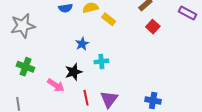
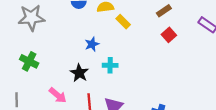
black star: (74, 72) -> (79, 73), turned -30
pink arrow: (56, 85) -> (58, 95), moved

